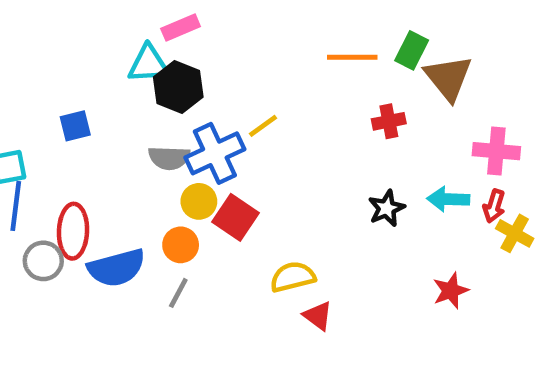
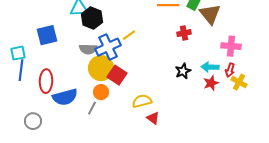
blue square: (75, 126) -> (47, 35), size x1.5
yellow circle: (199, 201) -> (101, 68), size x1.6
orange circle: (181, 245) -> (101, 92), moved
gray circle: (43, 261) -> (33, 121), moved
red star: (451, 291) -> (211, 83), moved

